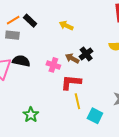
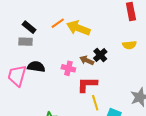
orange line: (13, 20) -> (58, 23), moved
black rectangle: (30, 21) -> (29, 27), moved
yellow arrow: (66, 26) -> (78, 28), size x1.6

